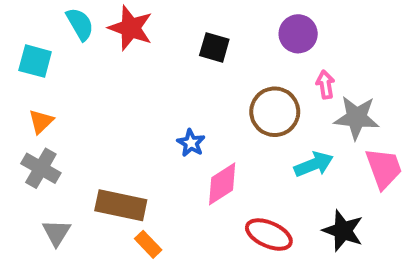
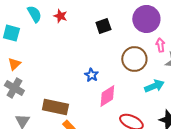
red star: (131, 28) -> (60, 16), size x0.6
purple circle: (298, 34) -> (146, 19), size x1.4
black square: (214, 47) -> (103, 26), turned -35

